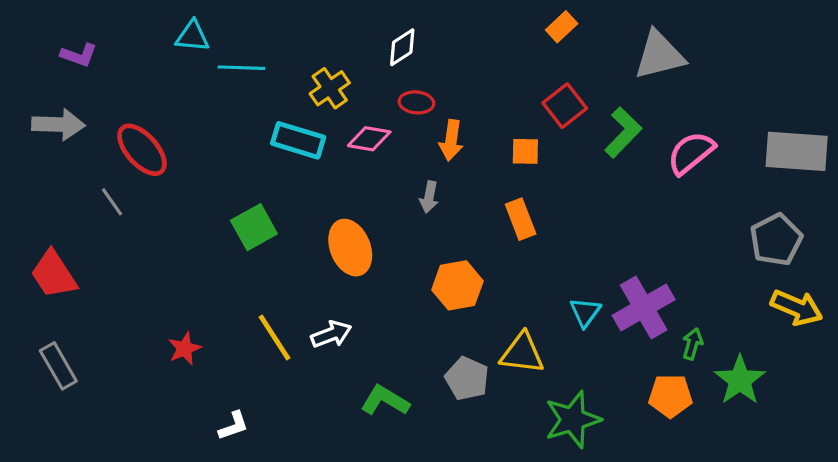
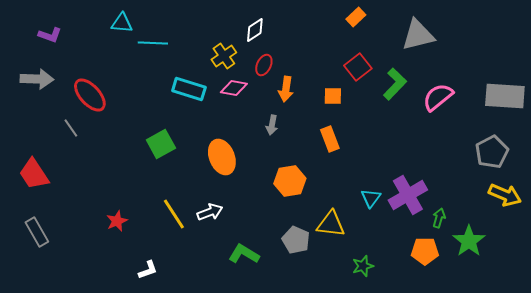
yellow cross: (330, 88) -> (224, 56), moved
red ellipse: (416, 102) -> (264, 65), turned -70
green star: (573, 420) -> (363, 266), size x0.6

